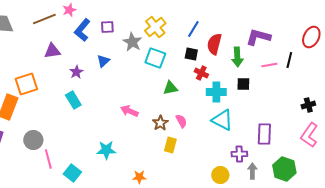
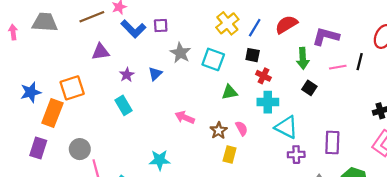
yellow cross: (155, 27) -> (227, 23), moved
blue L-shape: (82, 30) -> (133, 29), turned -85
gray star: (132, 42) -> (180, 53), moved
red semicircle: (214, 44) -> (286, 24), moved, turned 45
blue triangle: (103, 61) -> (155, 74), moved
black square: (243, 84) -> (309, 88), turned 32
cyan cross: (216, 92) -> (268, 102), moved
purple cross: (239, 154) -> (296, 155), moved

